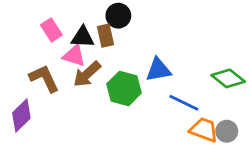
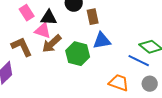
brown rectangle: (106, 36) -> (93, 17), moved
blue line: (184, 103) -> (139, 61), moved
orange trapezoid: (204, 130) -> (119, 83), moved

